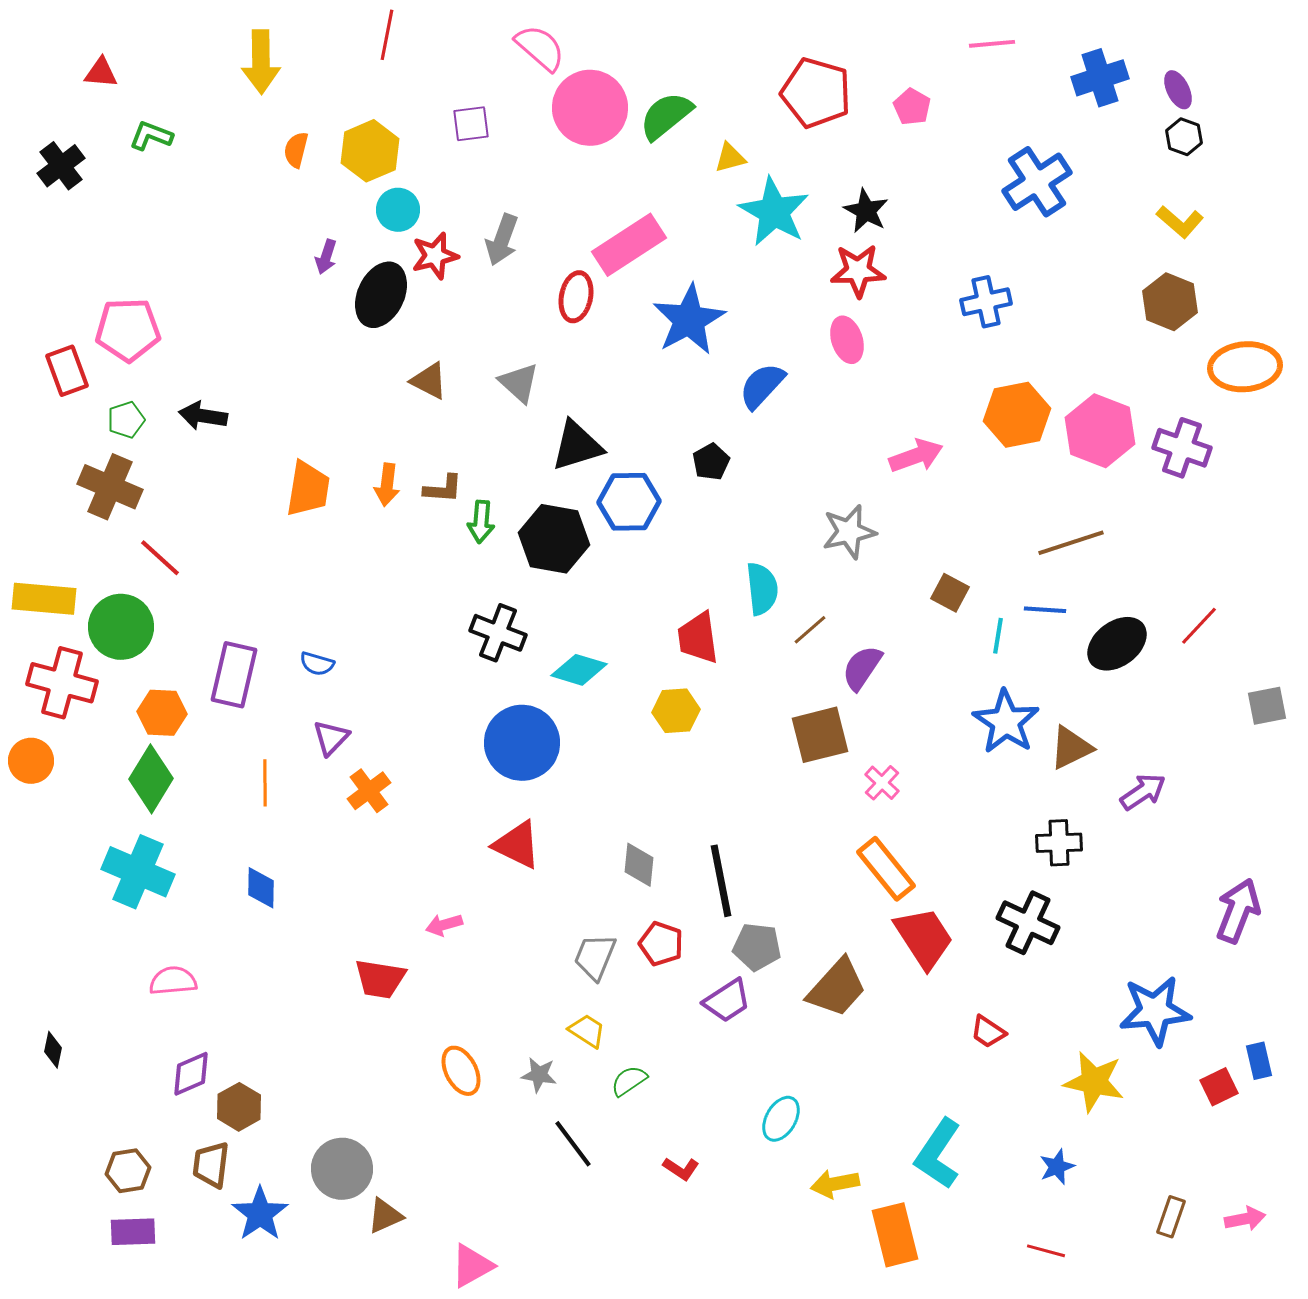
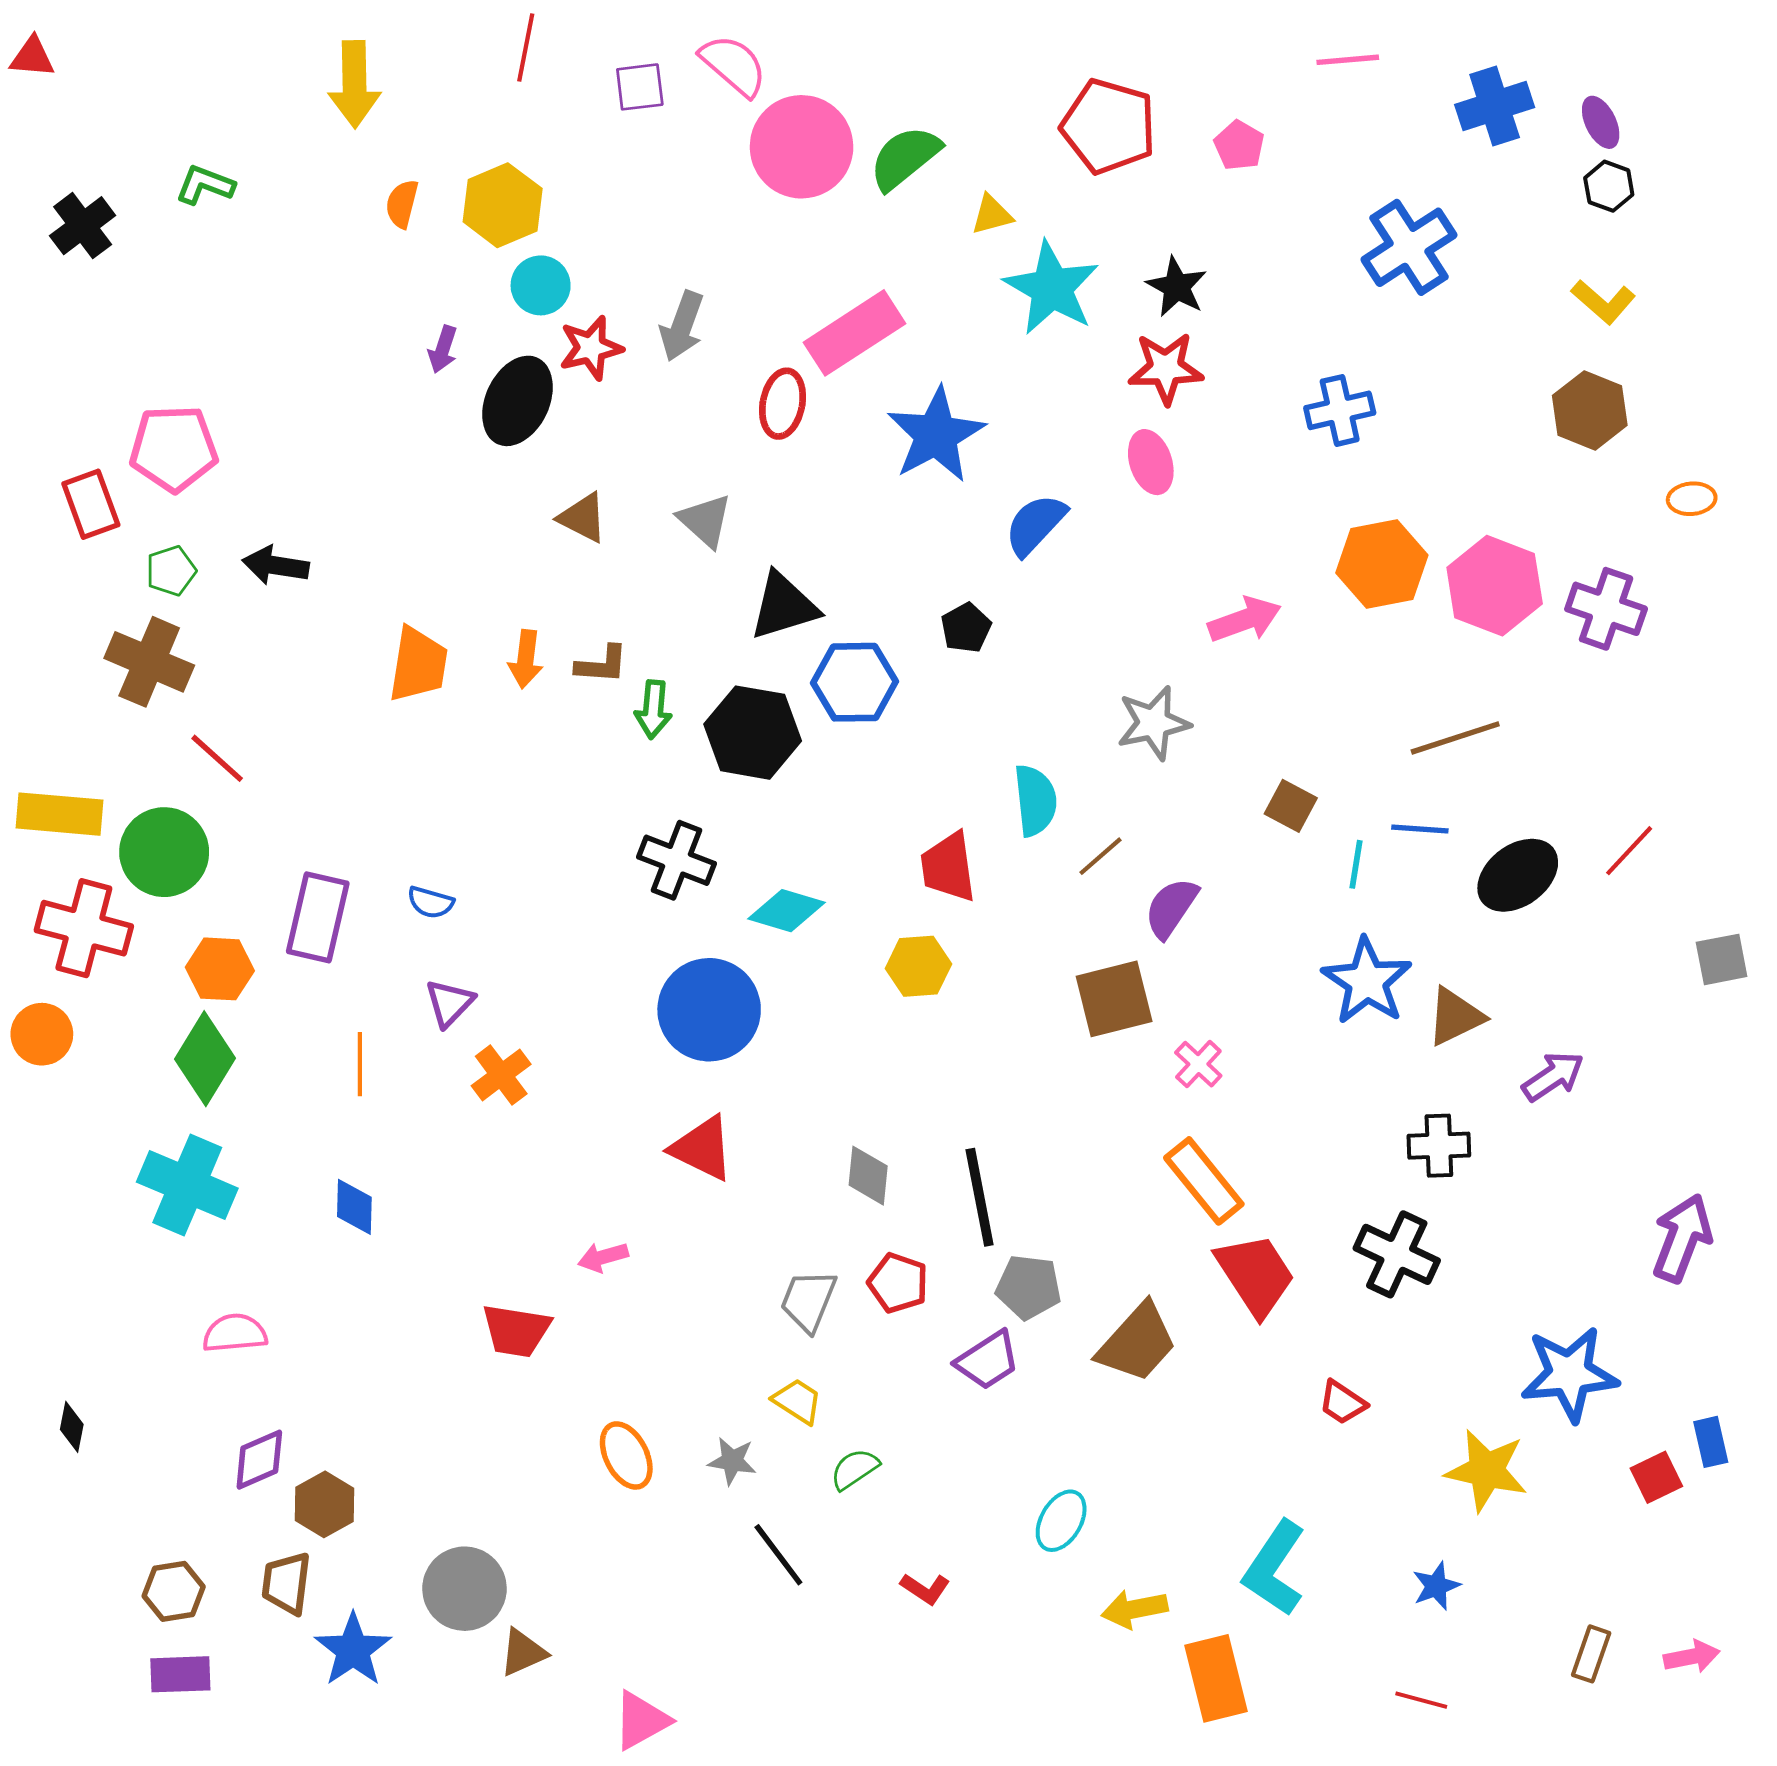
red triangle: (101, 73) -> (32, 57), moved
purple square: (471, 124) -> (640, 87), moved
orange ellipse: (1245, 367) -> (1692, 499), size x0.5

